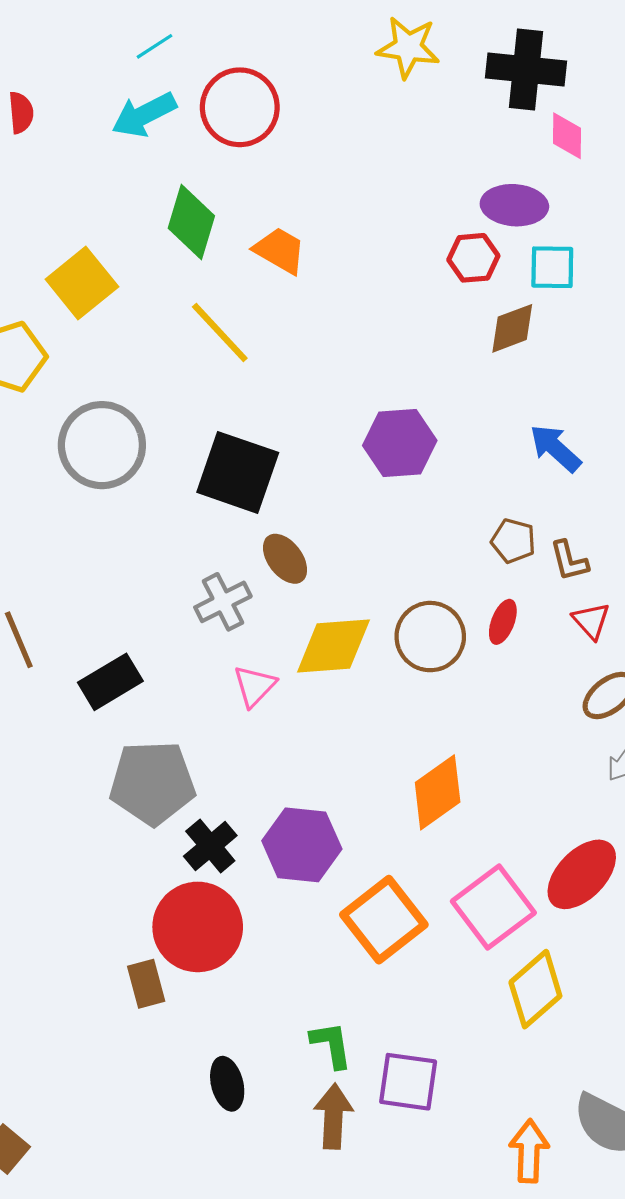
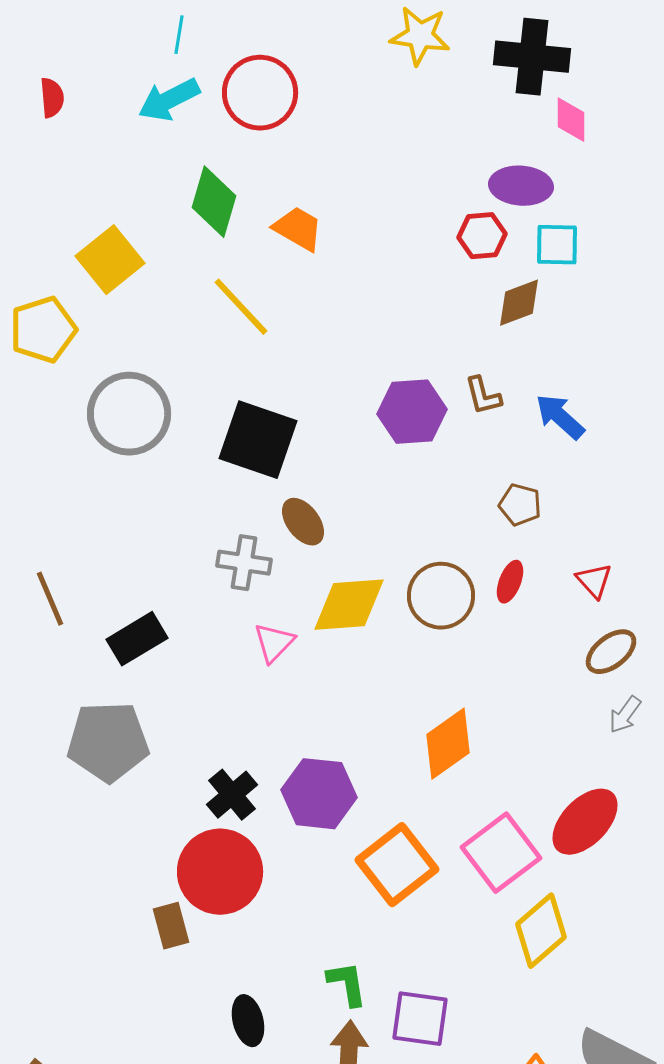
cyan line: (155, 46) -> (179, 35), turned -48
brown L-shape: (569, 561) -> (483, 396), moved
gray cross: (223, 602) -> (244, 563), turned 36
gray pentagon: (152, 783) -> (108, 742), moved

